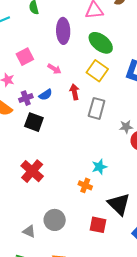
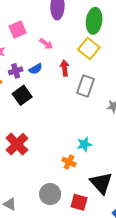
green ellipse: (101, 43) -> (94, 21), turned 55
black square: (34, 122) -> (22, 95), turned 30
gray circle: (55, 220) -> (50, 194), moved

